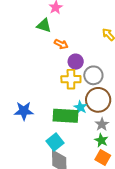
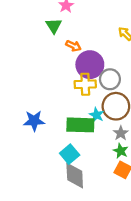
green triangle: (44, 25) -> (54, 26), turned 42
purple circle: (76, 62) -> (90, 65), size x1.6

